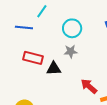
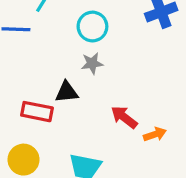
red rectangle: (33, 58) -> (37, 112), moved

